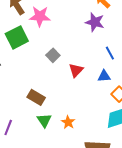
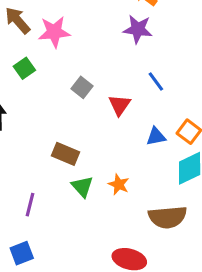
green square: (17, 37) -> (24, 68), size x0.6
blue line: (110, 53) -> (156, 82), moved
blue triangle: (104, 76) -> (156, 136), moved

